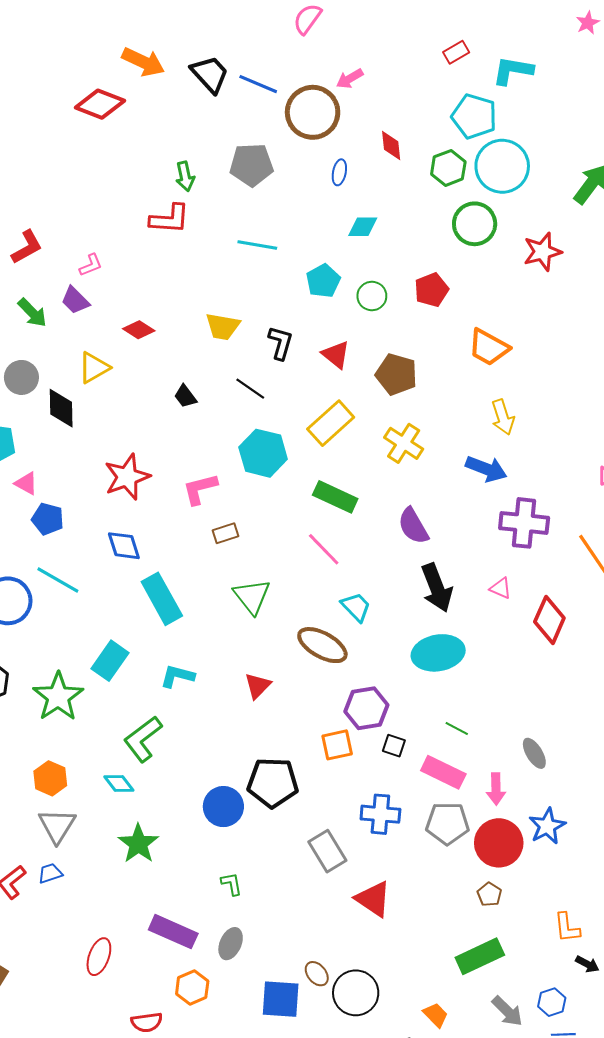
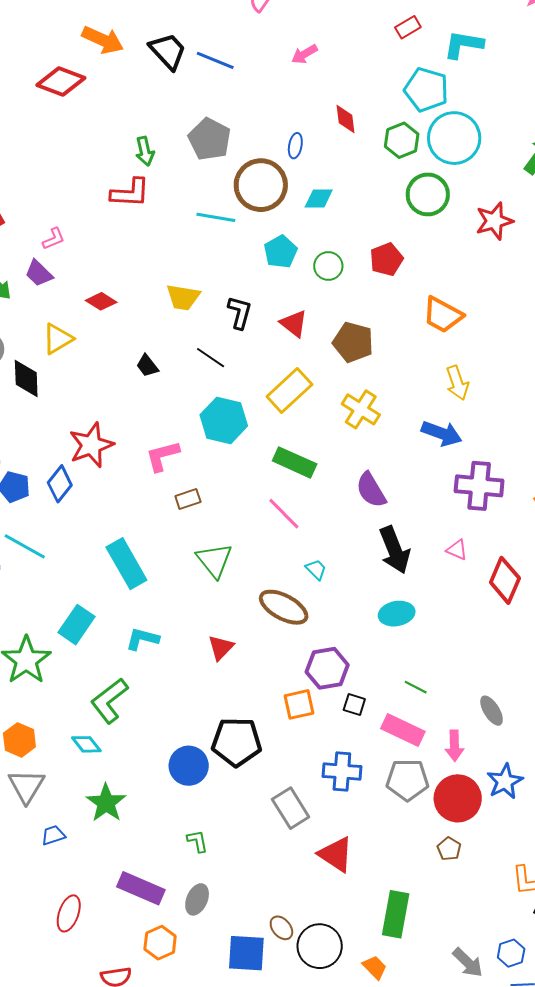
brown circle: (313, 112) -> (261, 185), moved
gray pentagon: (252, 165) -> (210, 139), turned 30
blue diamond: (124, 546) -> (60, 484), moved, turned 57
cyan trapezoid: (356, 607) -> (316, 569), size x0.7
cyan ellipse: (438, 653) -> (397, 614), size x0.7
blue trapezoid: (50, 873) -> (53, 835), moved
green rectangle: (480, 956) -> (396, 914), moved, turned -54
orange trapezoid: (436, 1015) -> (375, 967), moved

